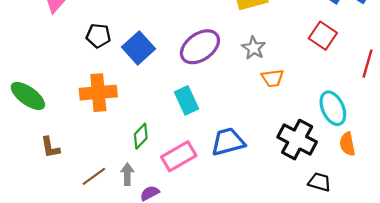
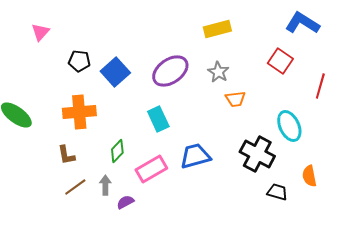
orange semicircle: (347, 144) -> (309, 176), moved
brown L-shape: (50, 147) -> (66, 155), moved

